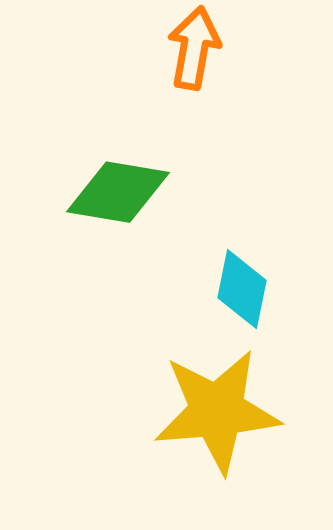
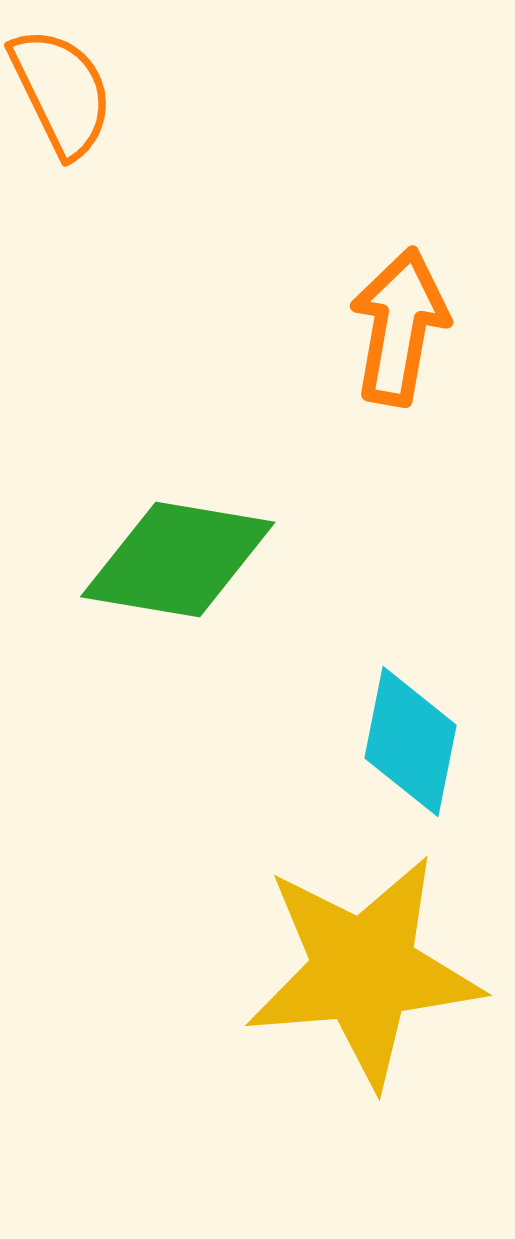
orange arrow: (194, 48) -> (399, 327), moved

